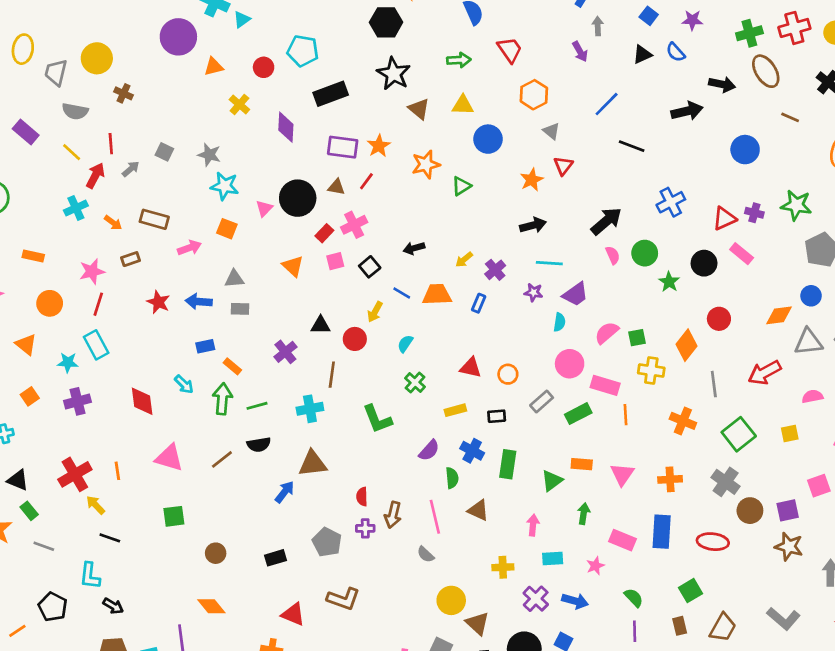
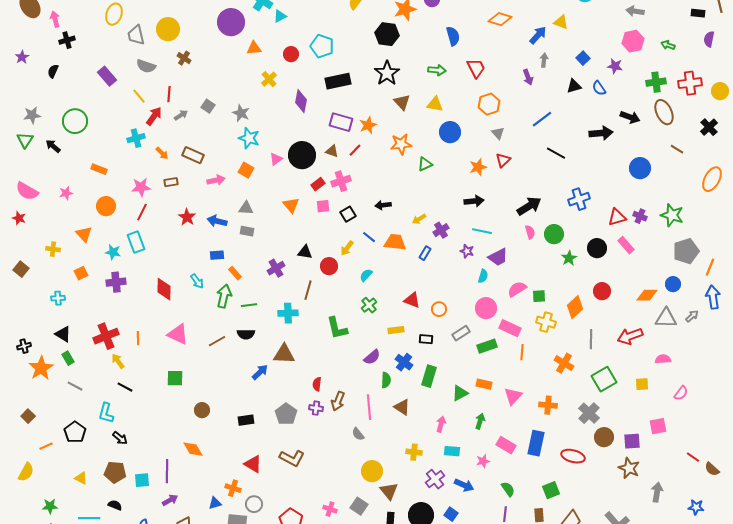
gray trapezoid: (56, 72) -> (136, 35), turned -35

